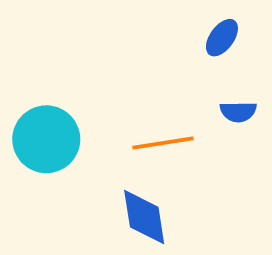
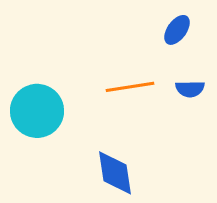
orange line: (163, 143) -> (130, 87), moved

